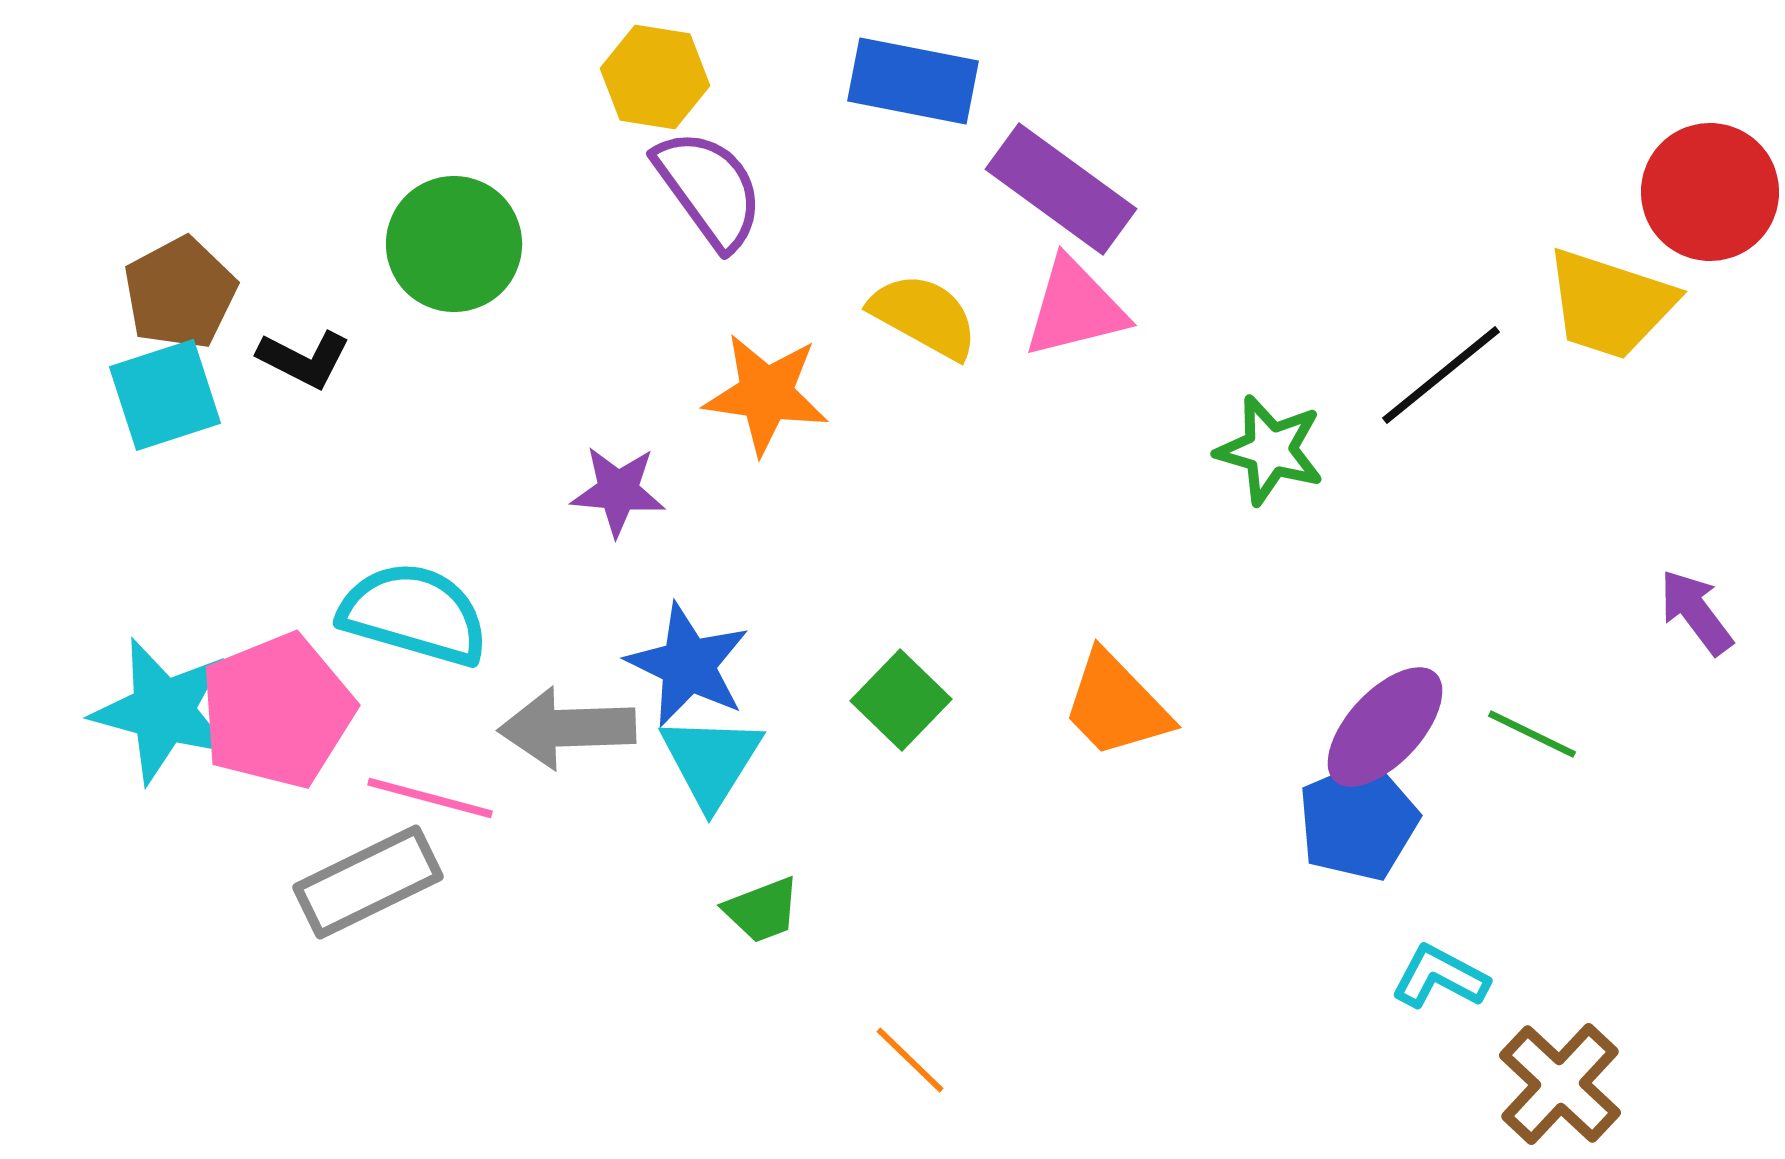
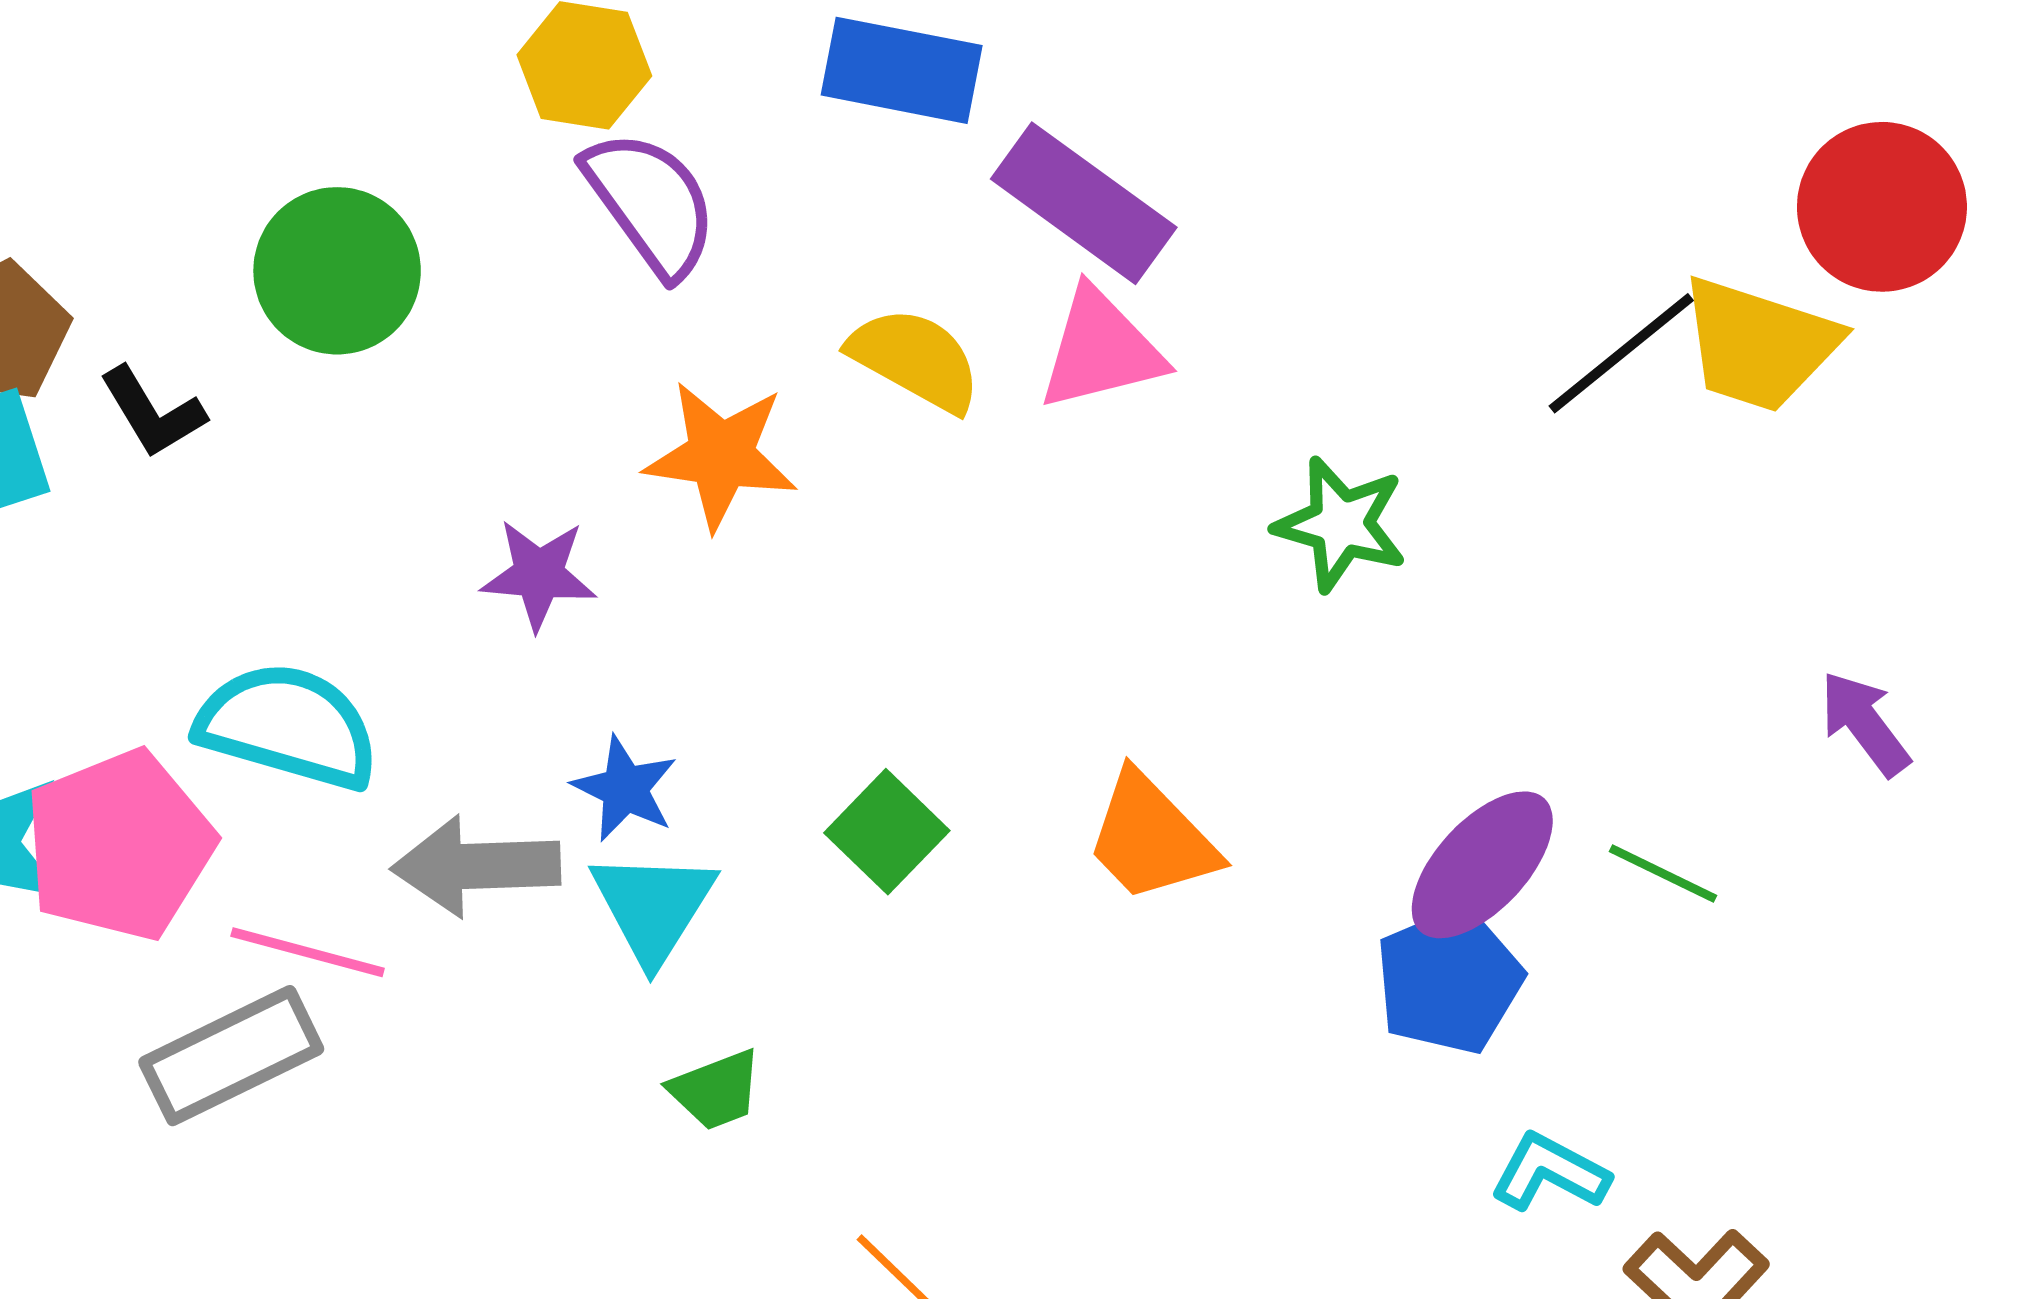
black L-shape: (304, 359) -> (153, 412), turned 32
black line: (1441, 375) -> (1621, 353), moved
blue star: (688, 665) -> (625, 789), size x0.7

